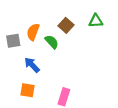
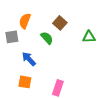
green triangle: (96, 21) -> (89, 37), moved
orange semicircle: (33, 32) -> (25, 21), moved

